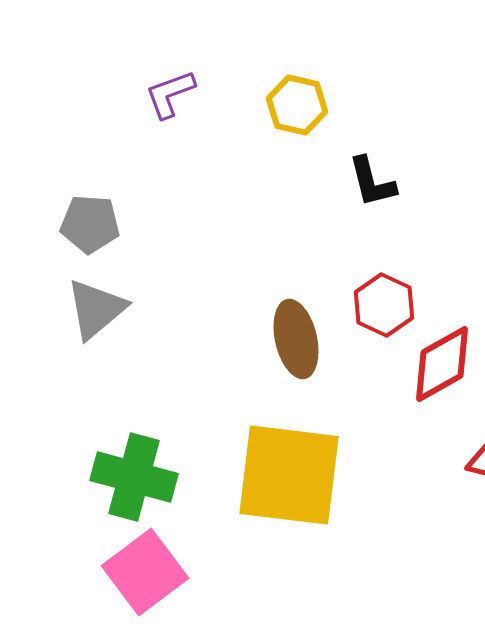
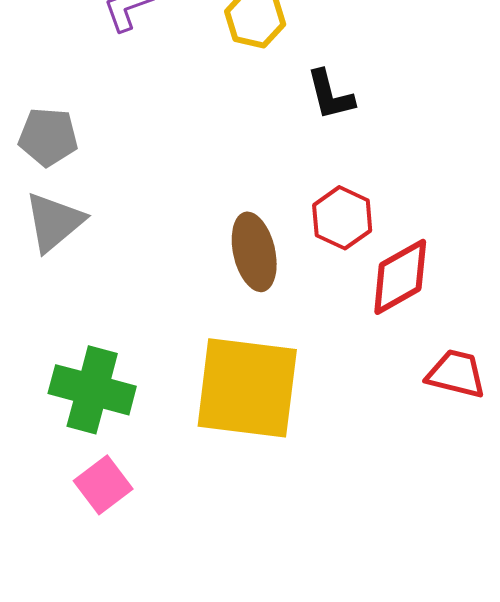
pink square: (145, 572) -> (103, 485), size x0.7

